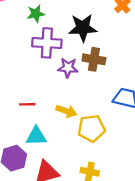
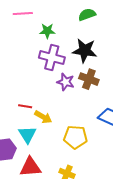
yellow arrow: (66, 111) -> (43, 117), moved
cyan triangle: (36, 136) -> (27, 135), turned 48

